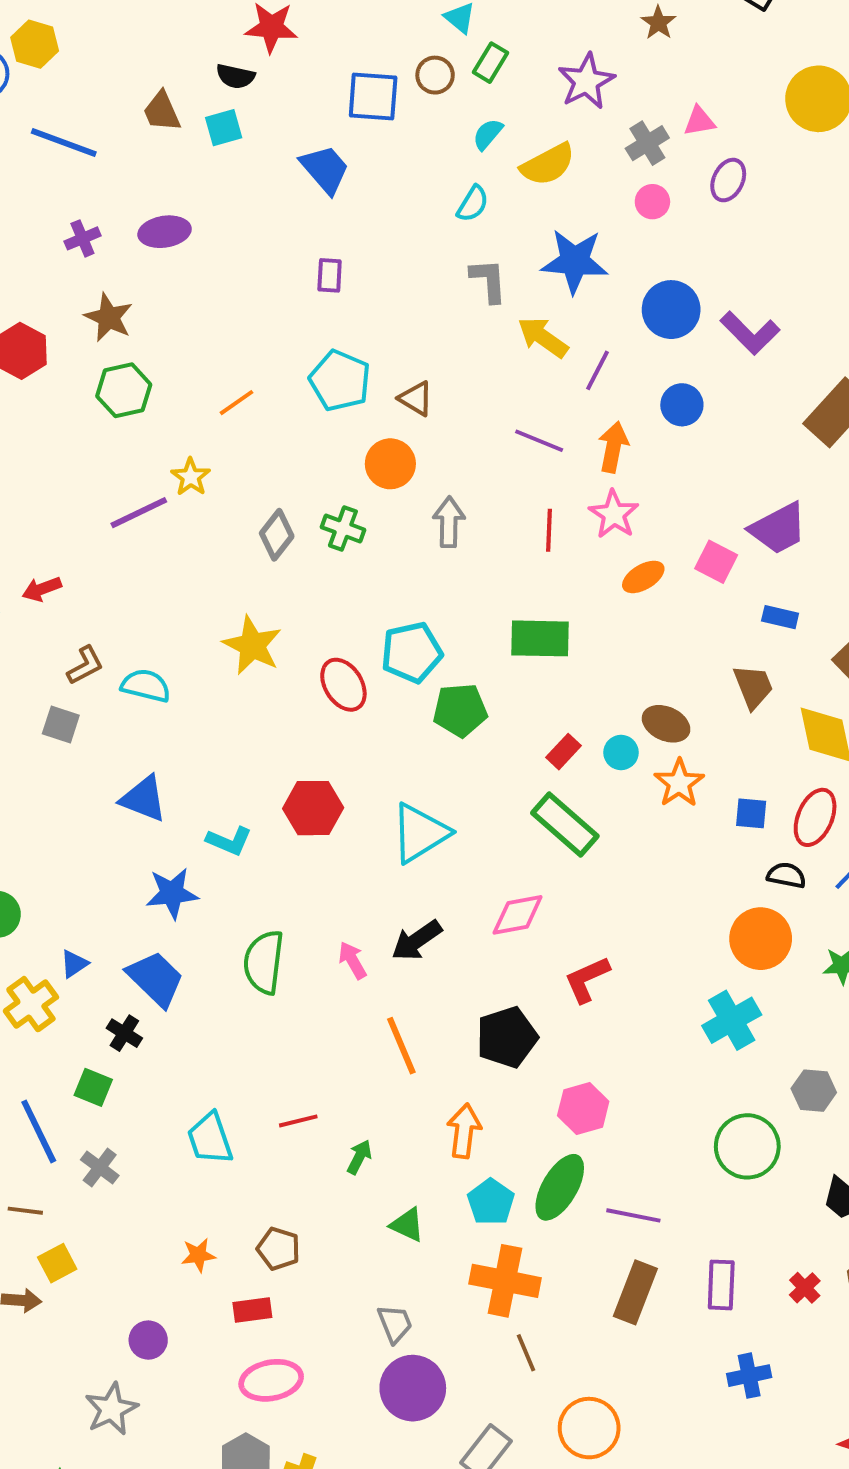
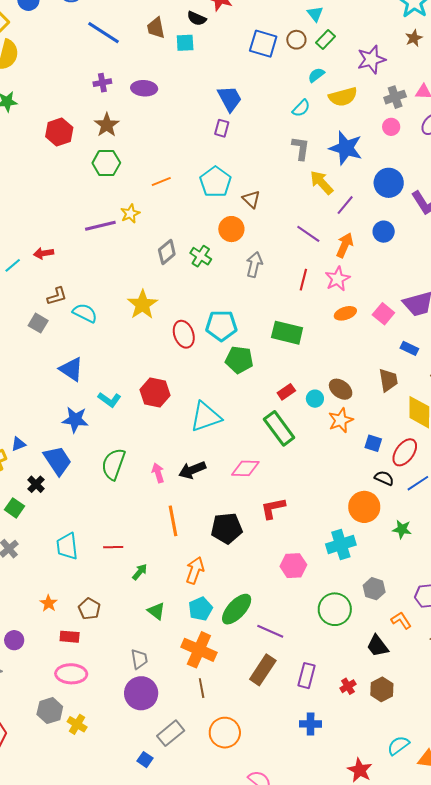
blue trapezoid: (325, 169) -> (230, 99), moved
pink hexagon: (583, 1109) -> (293, 566), moved
orange star: (198, 1255) -> (49, 603), turned 30

